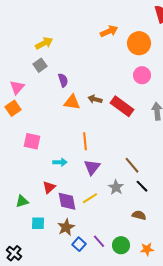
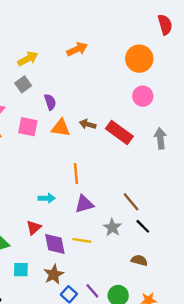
orange arrow: (109, 31) -> (77, 49), moved
pink square: (32, 141) -> (28, 127), moved
purple triangle: (92, 167) -> (84, 204), turned 36
yellow line: (90, 198) -> (82, 240), turned 42

